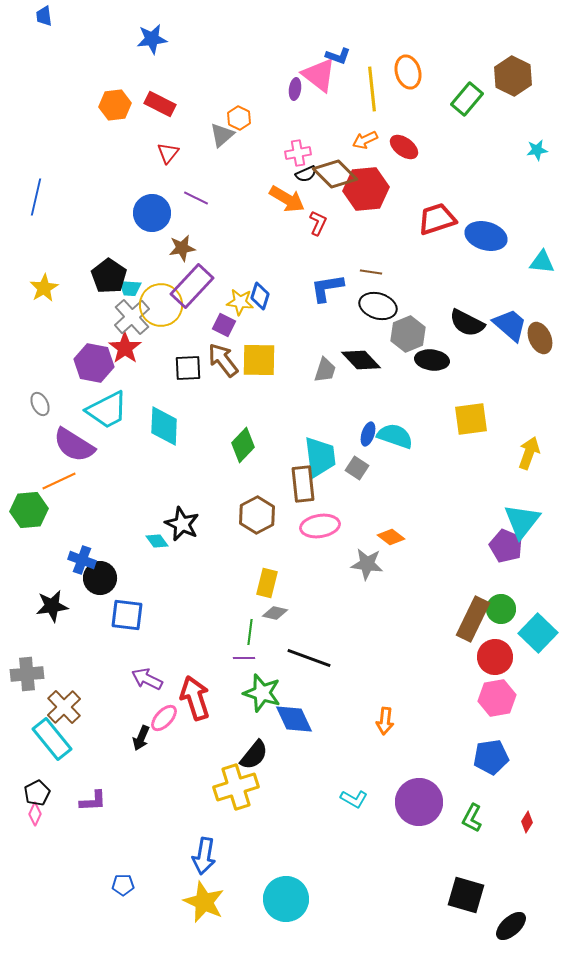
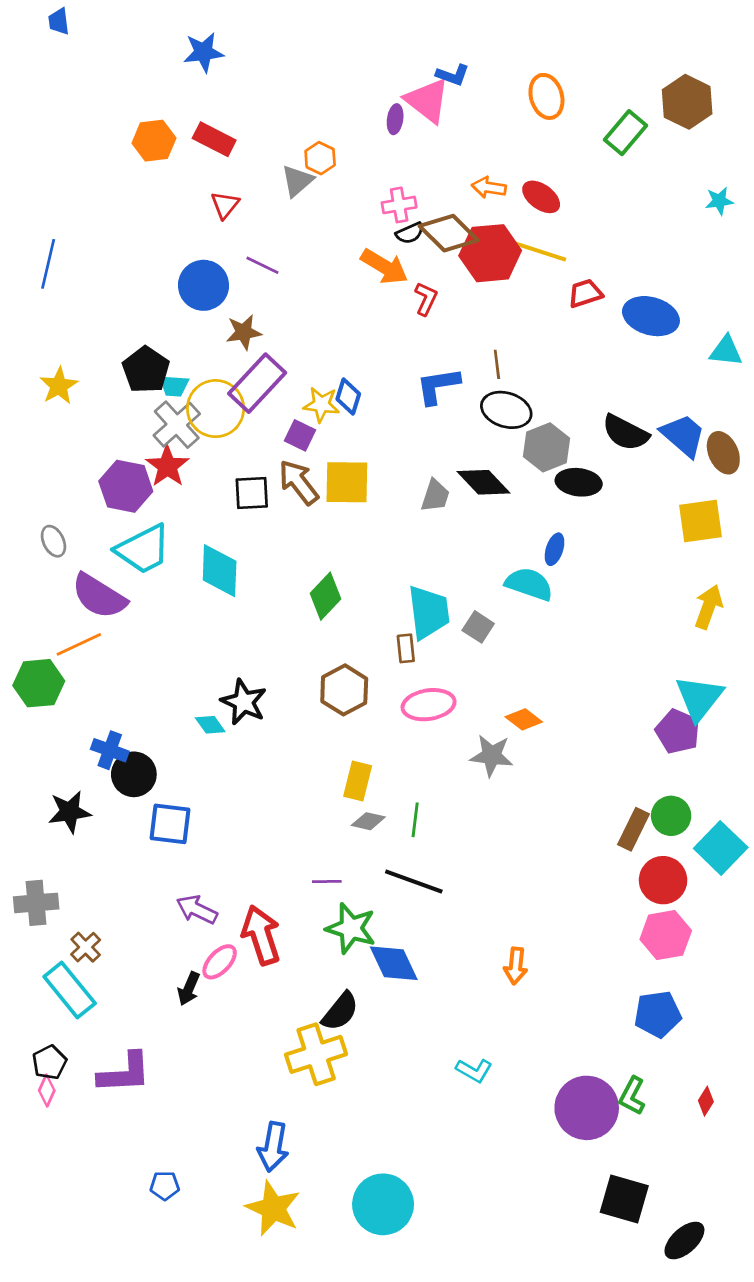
yellow line: (372, 89) -> (537, 250), moved, turned -66
orange arrow: (365, 140) -> (489, 188), turned 35
red trapezoid: (437, 219) -> (585, 293), size x0.7
brown line: (371, 272) -> (497, 364), turned 75
yellow square: (471, 419) -> (701, 521), moved
blue ellipse: (368, 434) -> (555, 549), moved
brown rectangle: (303, 484) -> (406, 648), size x0.6
brown rectangle: (473, 619) -> (634, 829), size x0.7
green line: (250, 632) -> (415, 820), moved
brown cross: (64, 707) -> (86, 947), size x0.7
purple L-shape: (93, 801) -> (124, 1073), size x1.5
purple circle: (419, 802) -> (587, 1108), moved

